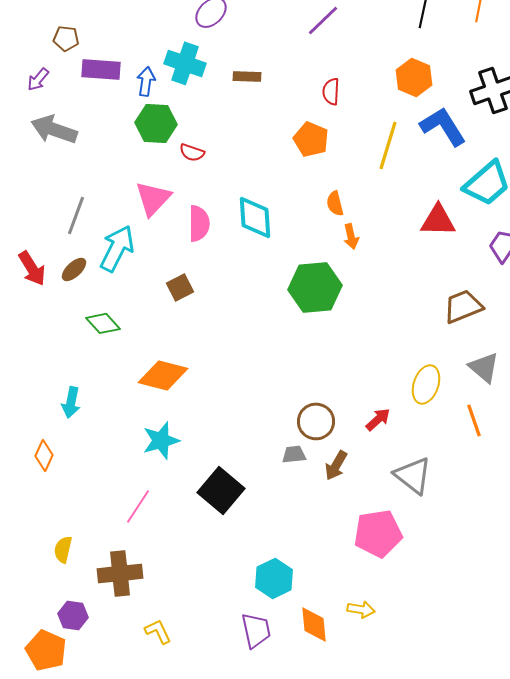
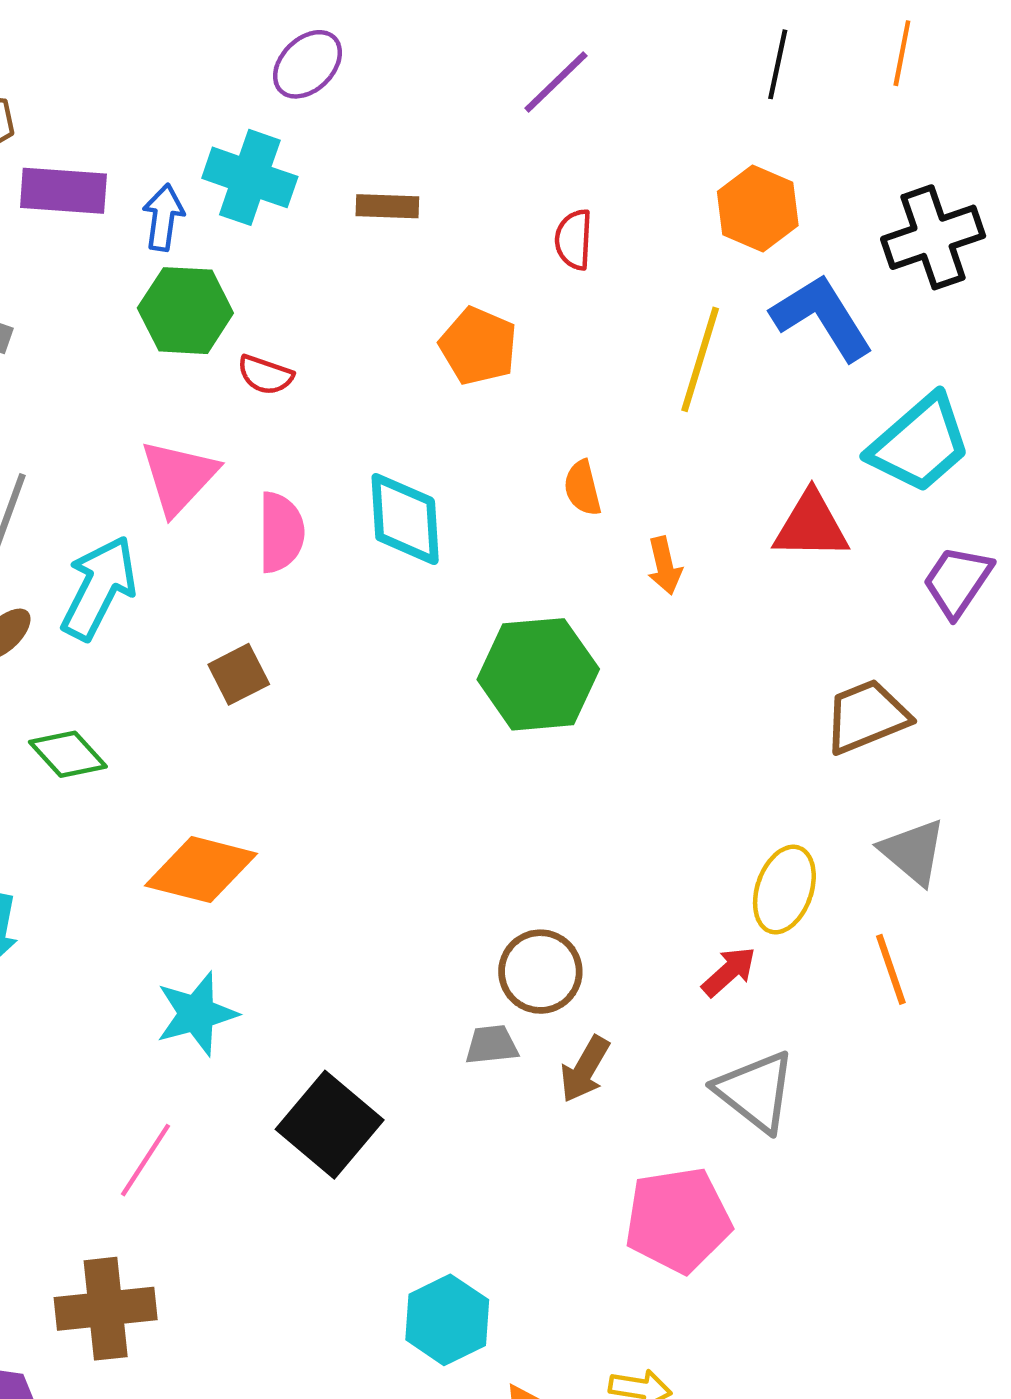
orange pentagon: (311, 139) -> (478, 346), moved
orange arrow: (351, 236) -> (665, 566), moved
red arrow: (378, 419) -> (729, 972), moved

